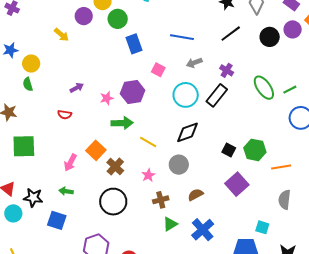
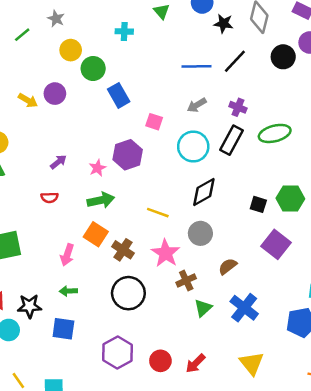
purple circle: (84, 16) -> (55, 94), moved
blue line: (182, 37) -> (197, 66), moved
green ellipse: (264, 88) -> (275, 133), moved, turned -60
green arrow: (122, 123) -> (101, 200), moved
pink star: (148, 175) -> (166, 253), size x1.6

